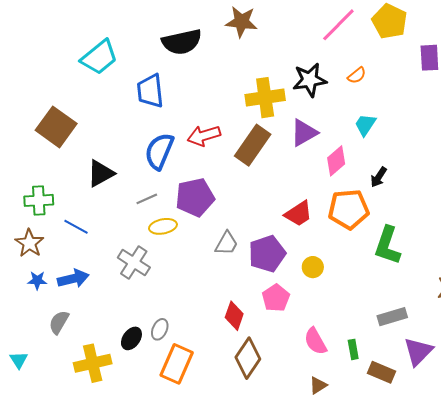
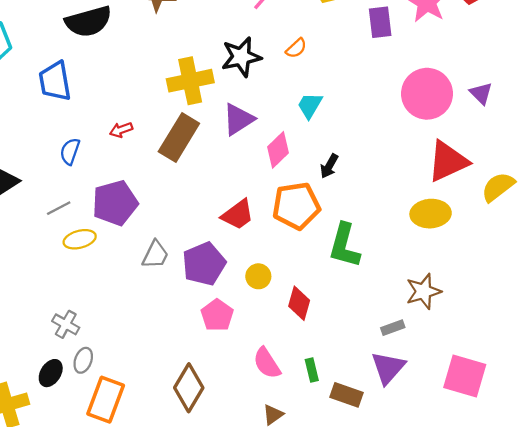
red arrow: (204, 136) -> (121, 130), size x0.6
blue semicircle: (159, 151) -> (70, 151), size x0.6
gray cross: (134, 262) -> (66, 324), moved, size x0.7
red diamond: (234, 316) -> (299, 303), moved
gray rectangle: (392, 317) -> (393, 328), moved, size x0.7

